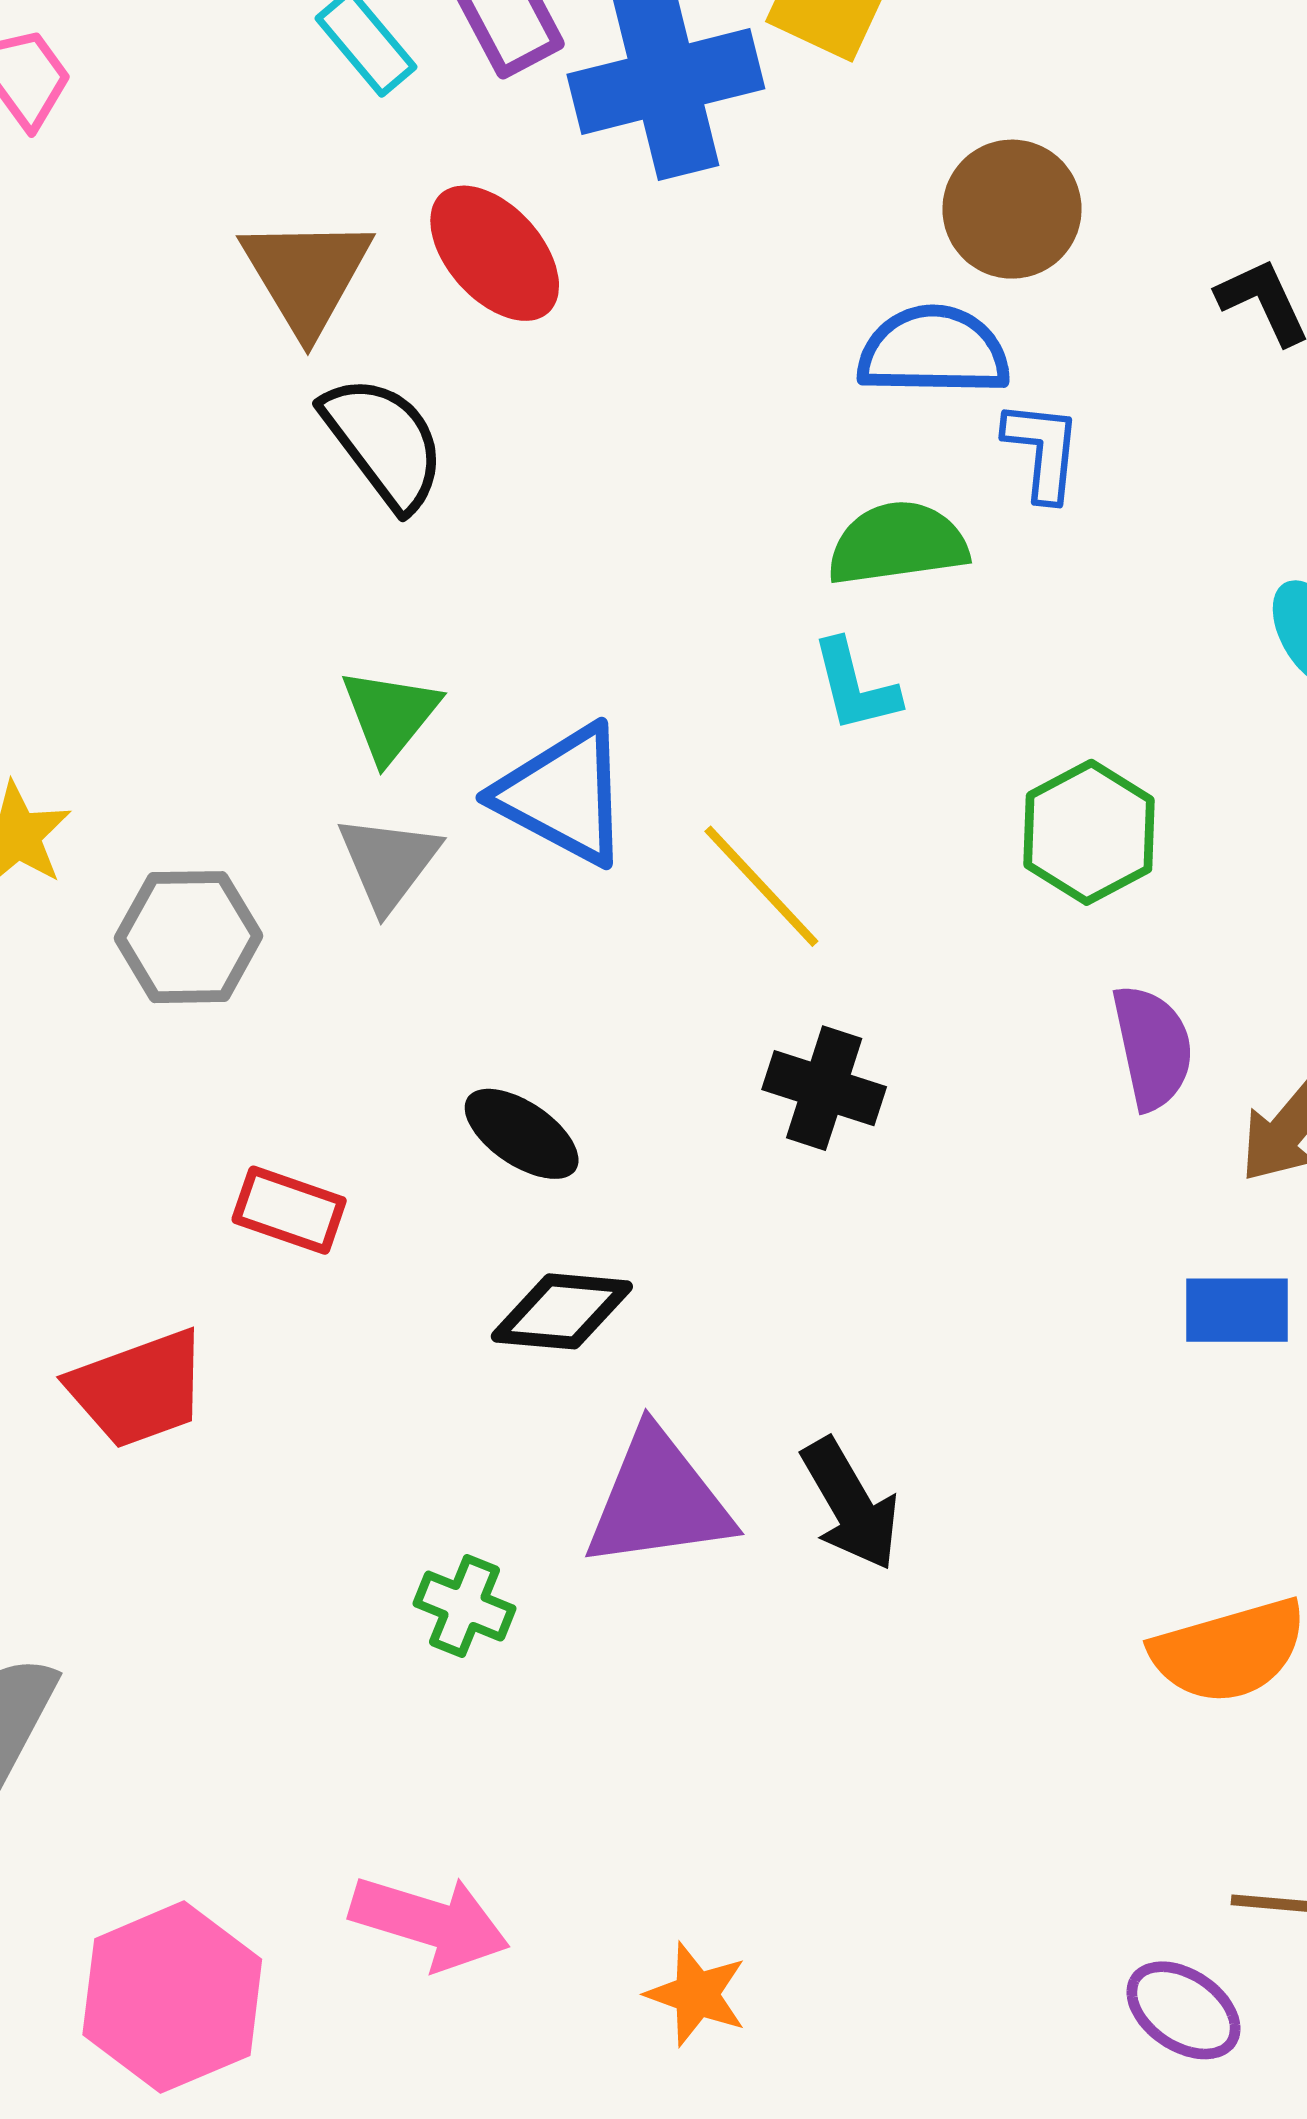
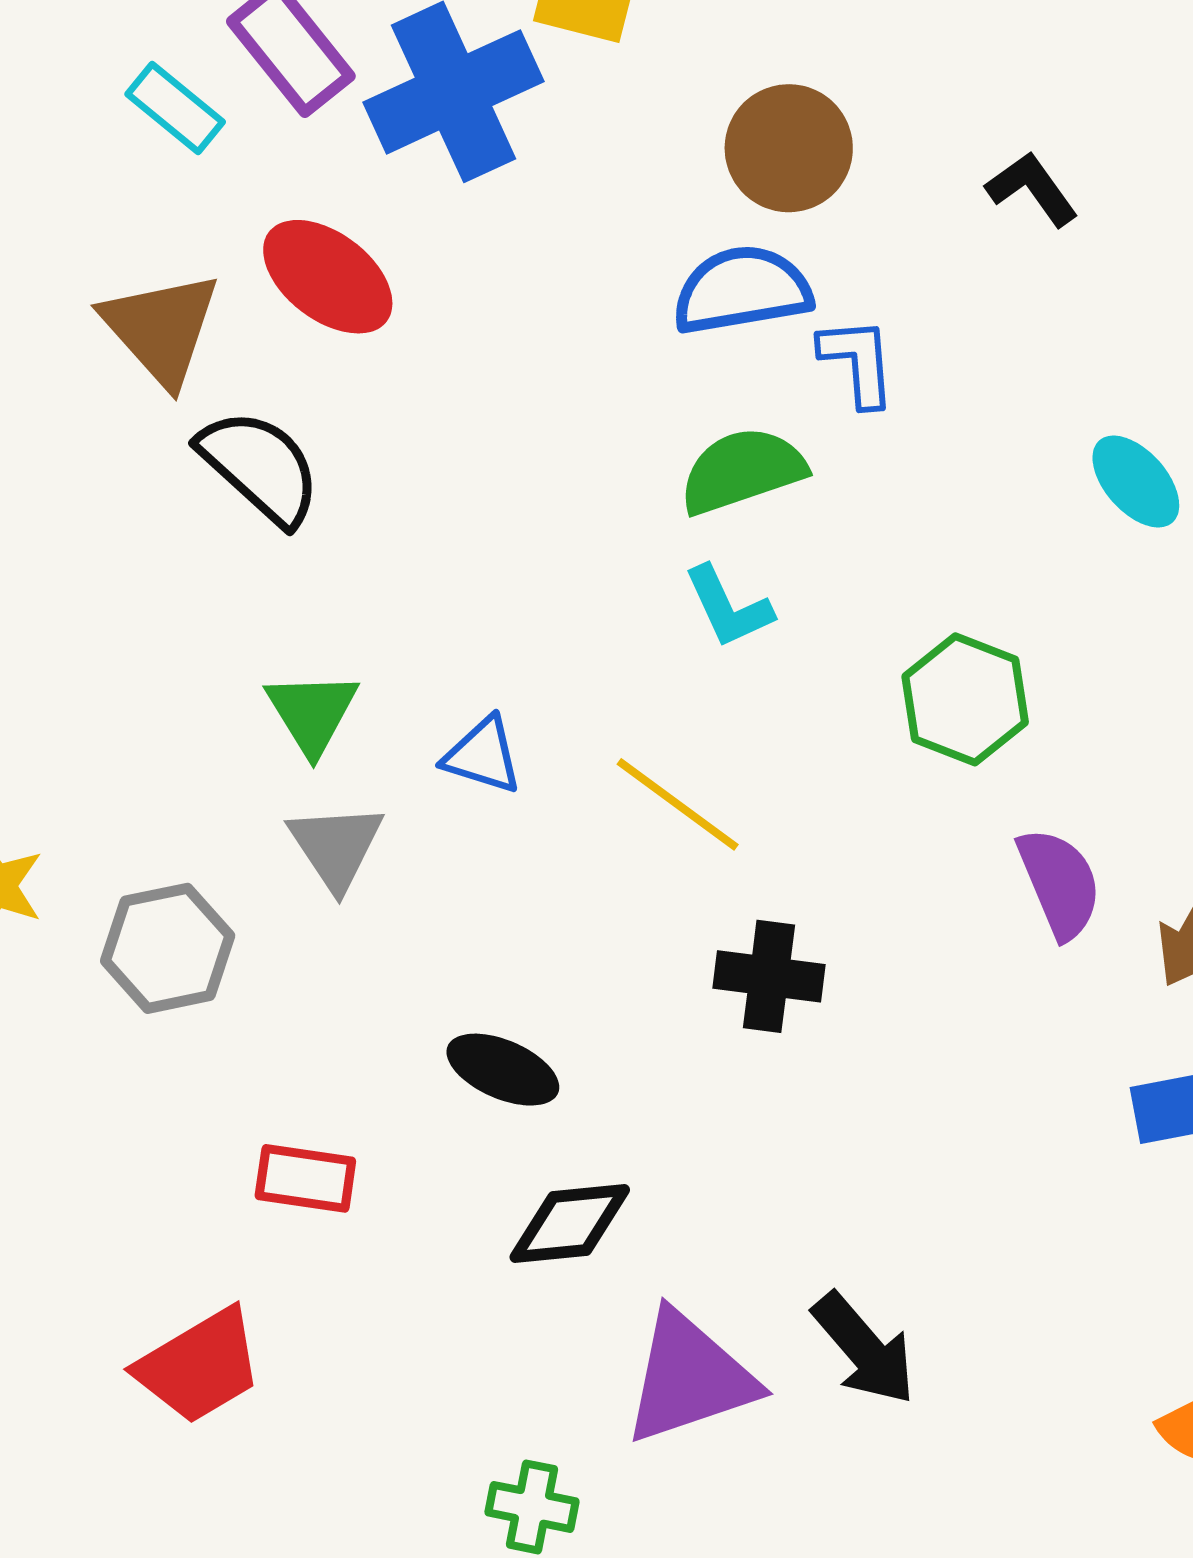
blue triangle: (563, 795) -> (483, 755), size x0.6

